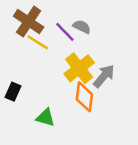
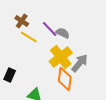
brown cross: (29, 22) -> (22, 21), size x0.6
gray semicircle: (82, 27) -> (63, 33), moved

